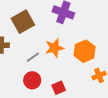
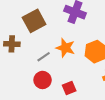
orange star: (54, 48) -> (65, 48), turned 30

